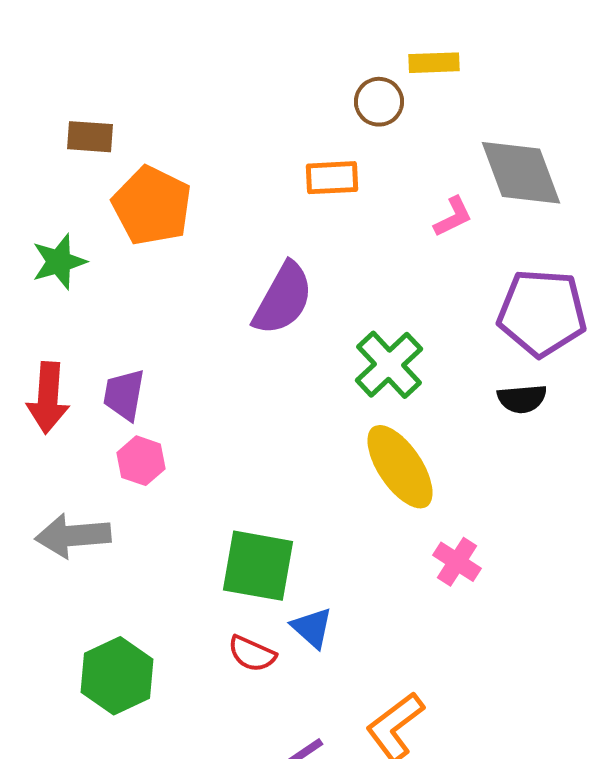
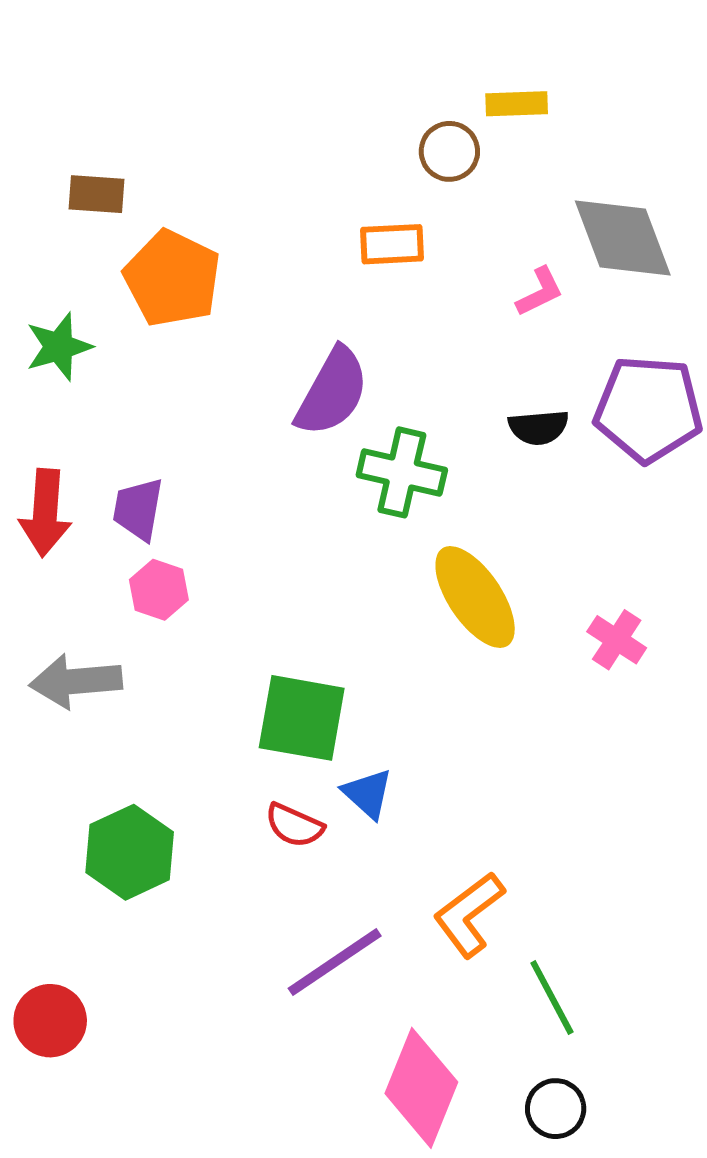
green cross: (389, 365) -> (402, 472), moved, turned -34
black semicircle: (522, 399) -> (539, 427), moved
pink cross: (457, 562) -> (617, 640), moved

